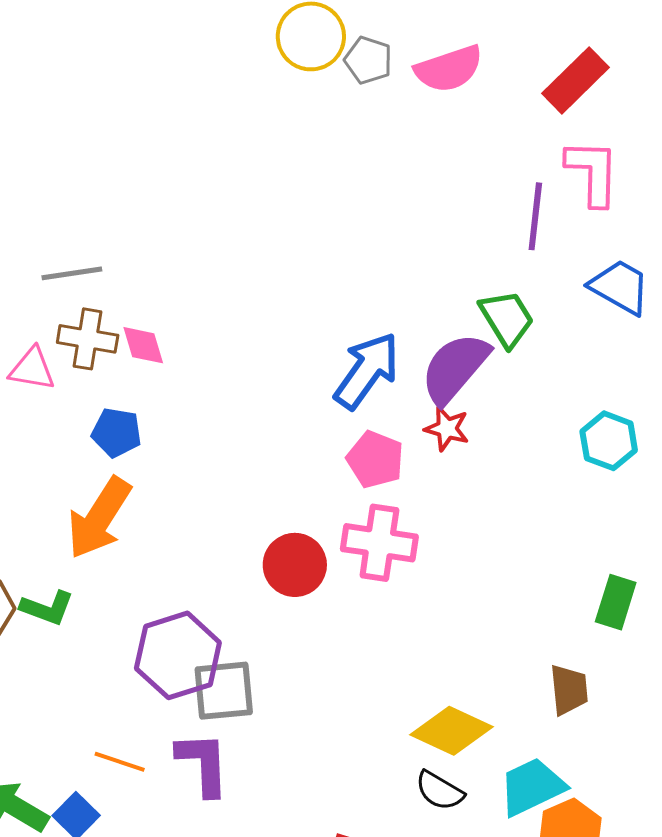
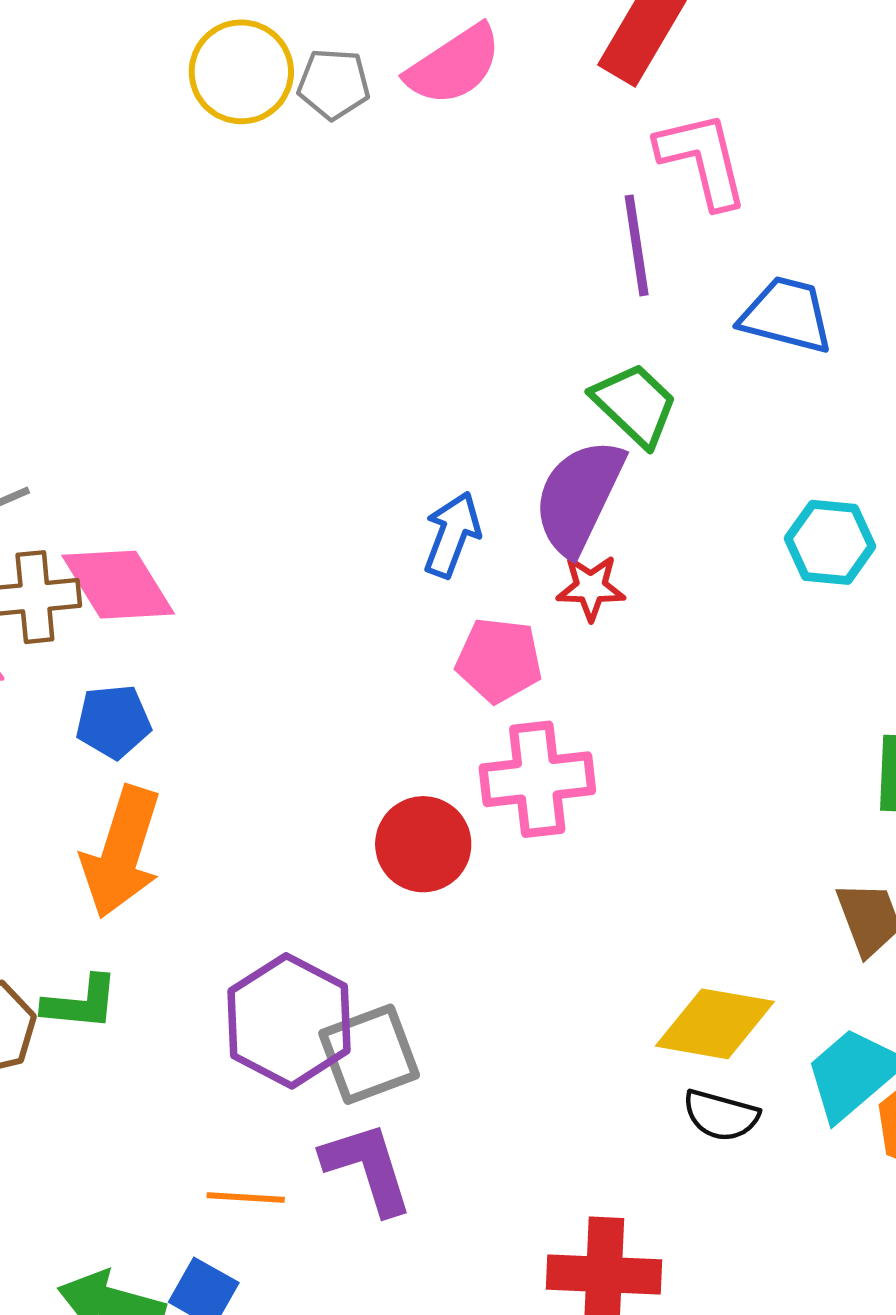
pink diamond: (143, 345) -> (118, 585), size x1.6
blue arrow: (367, 371) -> (452, 535), size x0.7

